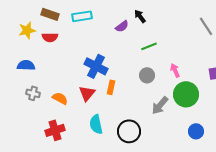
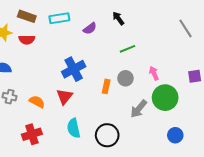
purple semicircle: (122, 26) -> (90, 28), moved
blue cross: (96, 66) -> (74, 69), turned 35
orange rectangle: (111, 87) -> (106, 86), moved

